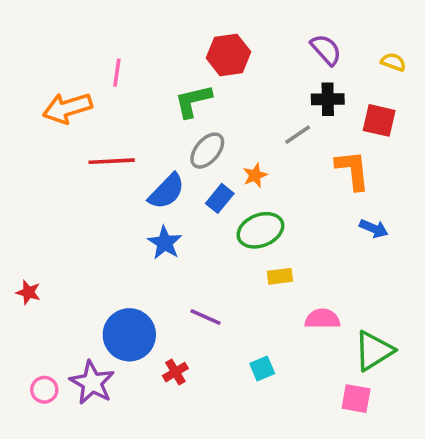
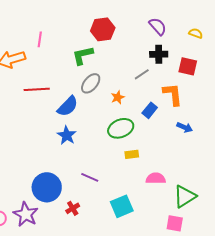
blue rectangle: (220, 198) -> (150, 110), moved
cyan square: (262, 368) -> (122, 206), size x1.6

